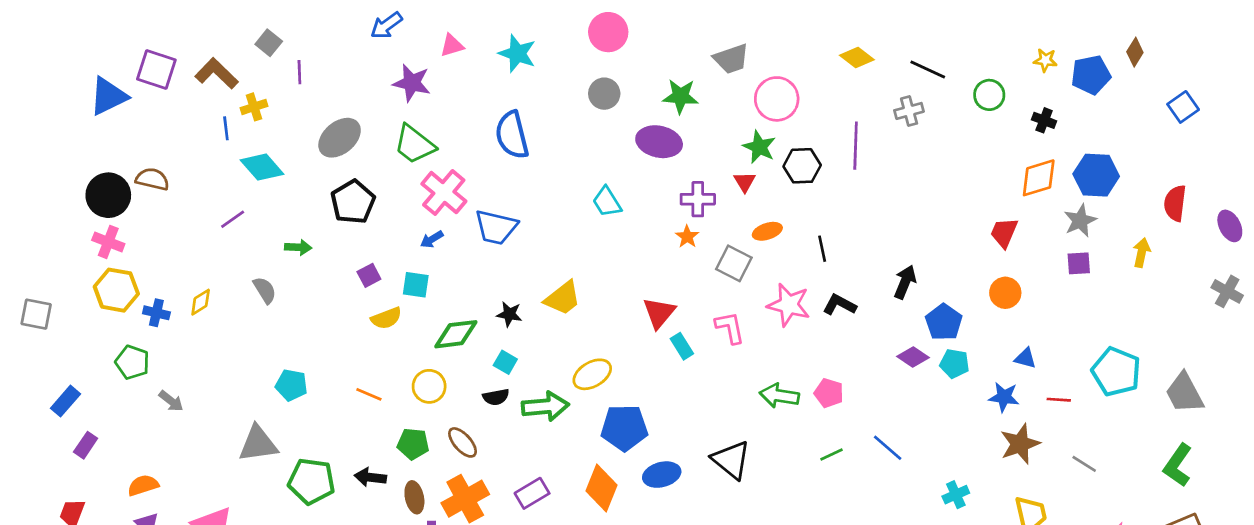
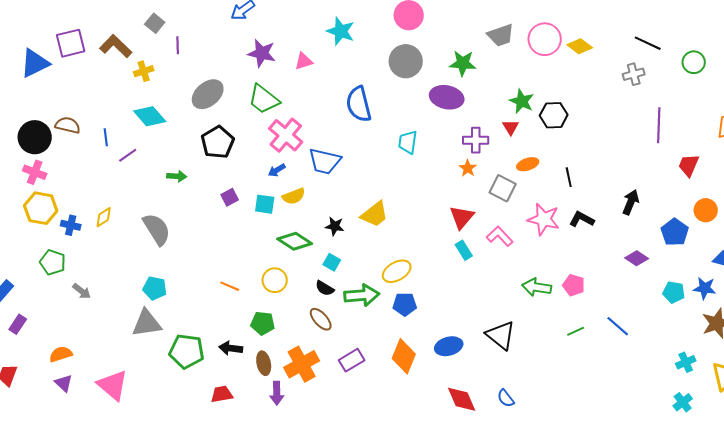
pink triangle: (452, 45) -> (304, 61), moved
yellow diamond: (857, 57) -> (580, 46), moved
purple square: (156, 70) -> (71, 43), turned -32
gray circle: (604, 94) -> (406, 61), size x1.4
pink circle: (777, 99) -> (545, 39), moved
blue line: (226, 128) -> (106, 137), moved
blue semicircle: (512, 135) -> (359, 104), moved
purple line: (856, 146) -> (659, 125), moved
cyan trapezoid: (607, 202) -> (408, 142), turned 40
red trapezoid: (1004, 233) -> (689, 165), moved
gray semicircle: (265, 290) -> (157, 229), moved, size x1.6
red triangle: (659, 313) -> (462, 217), moved
yellow semicircle: (386, 318) -> (294, 196), moved
blue pentagon: (944, 322) -> (675, 232), moved
pink L-shape: (730, 328) -> (500, 236), turned -32
green diamond: (456, 334) -> (295, 241), turned 40
cyan pentagon: (954, 364) -> (674, 292), moved
cyan pentagon: (291, 385) -> (155, 288), moved
black semicircle: (496, 397) -> (325, 288), turned 42
blue pentagon: (624, 428) -> (405, 304), moved, size x0.7
brown ellipse: (463, 442) -> (321, 319), moved
cyan cross: (956, 495) -> (686, 362), moved

